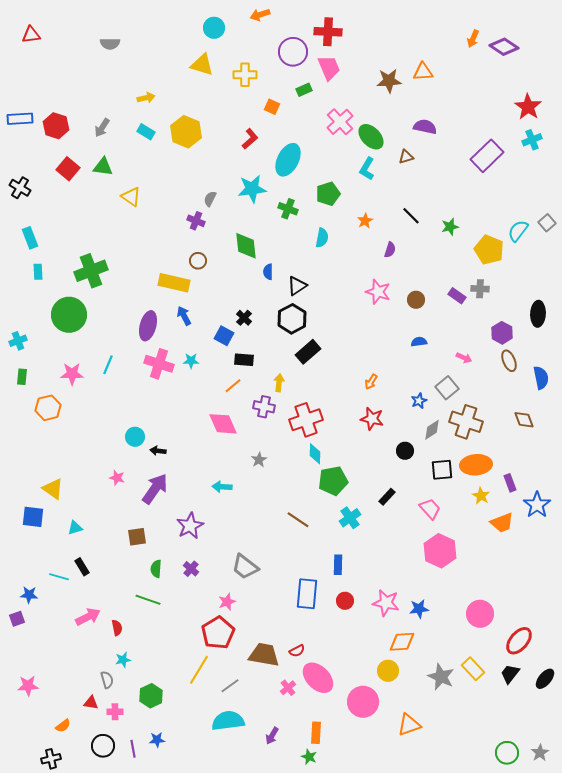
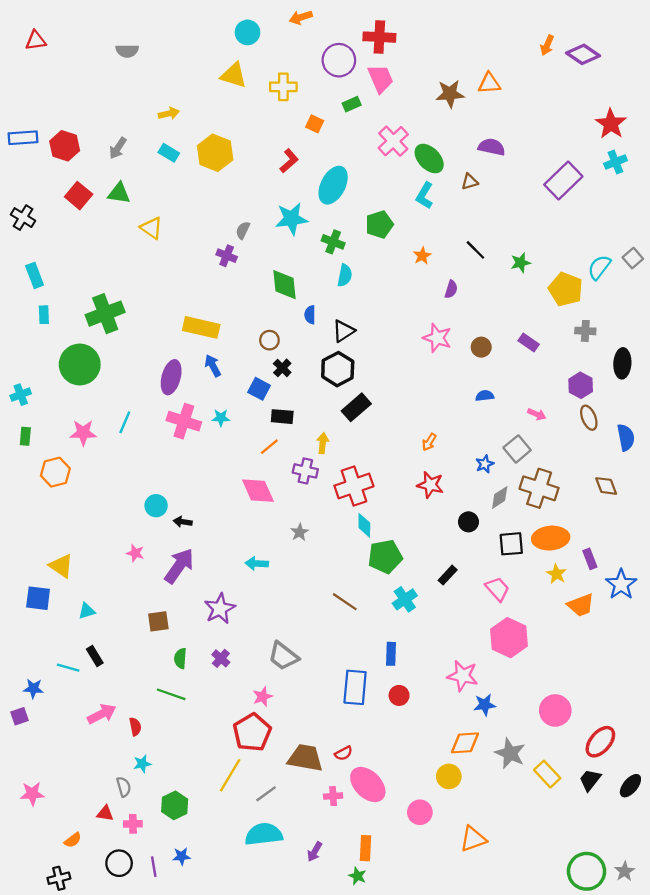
cyan semicircle: (322, 238) -> (345, 275), moved
brown circle: (198, 261) -> (269, 340), moved
gray cross: (480, 289) -> (585, 331), moved
pink star: (386, 603) -> (463, 676), moved
gray star: (441, 677) -> (510, 753), moved
pink cross: (288, 688) -> (333, 796), turned 35
pink circle: (363, 702) -> (420, 812), size x0.7
green circle: (507, 753) -> (587, 871), size x1.4

